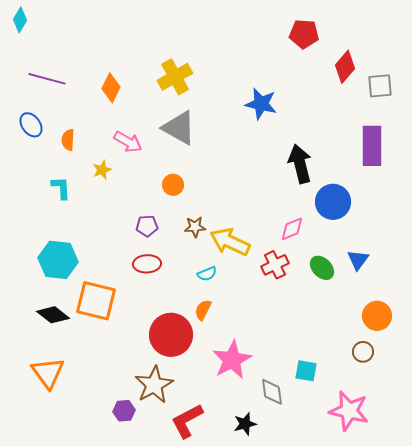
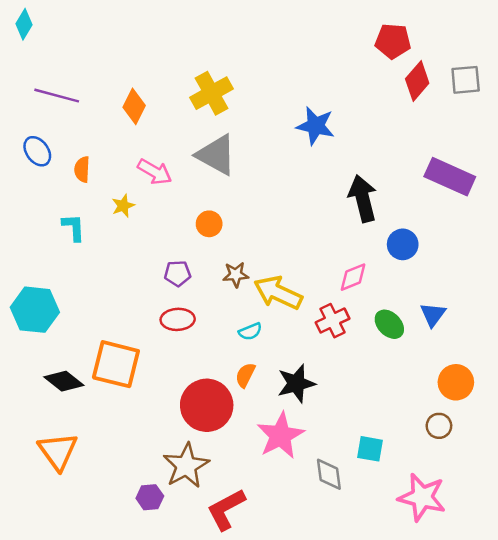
red pentagon: (304, 34) -> (393, 41), moved
gray square: (380, 86) -> (466, 80), moved
purple rectangle: (372, 146) -> (450, 177), turned -66
blue circle: (333, 202) -> (403, 244), size x0.7
cyan hexagon: (58, 260) -> (35, 310), moved
black star: (245, 424) -> (296, 384), moved, size x1.4

